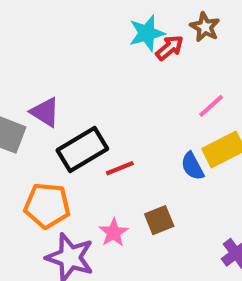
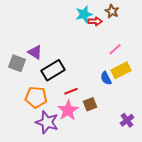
red arrow: (170, 48) -> (95, 21), turned 40
red line: (120, 168) -> (71, 91), moved
pink star: (114, 233) -> (68, 110), size x1.5

